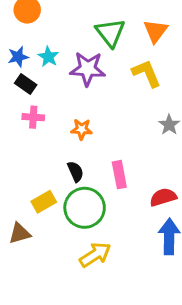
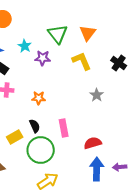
cyan star: (48, 57) -> (25, 46), moved
purple star: (88, 69) -> (43, 58), size x0.7
yellow rectangle: (44, 202) -> (15, 137), moved

